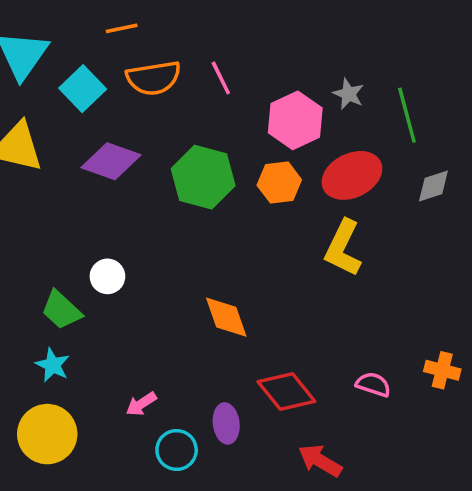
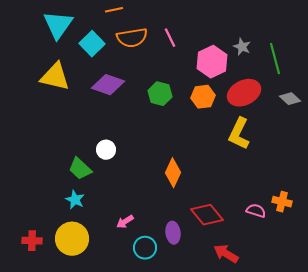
green hexagon: (203, 177) -> (160, 94), size x0.7
gray diamond: (433, 186) -> (290, 99), turned 60
orange diamond: (226, 317) -> (173, 173), turned 44
orange cross: (442, 370) -> (282, 202), moved

